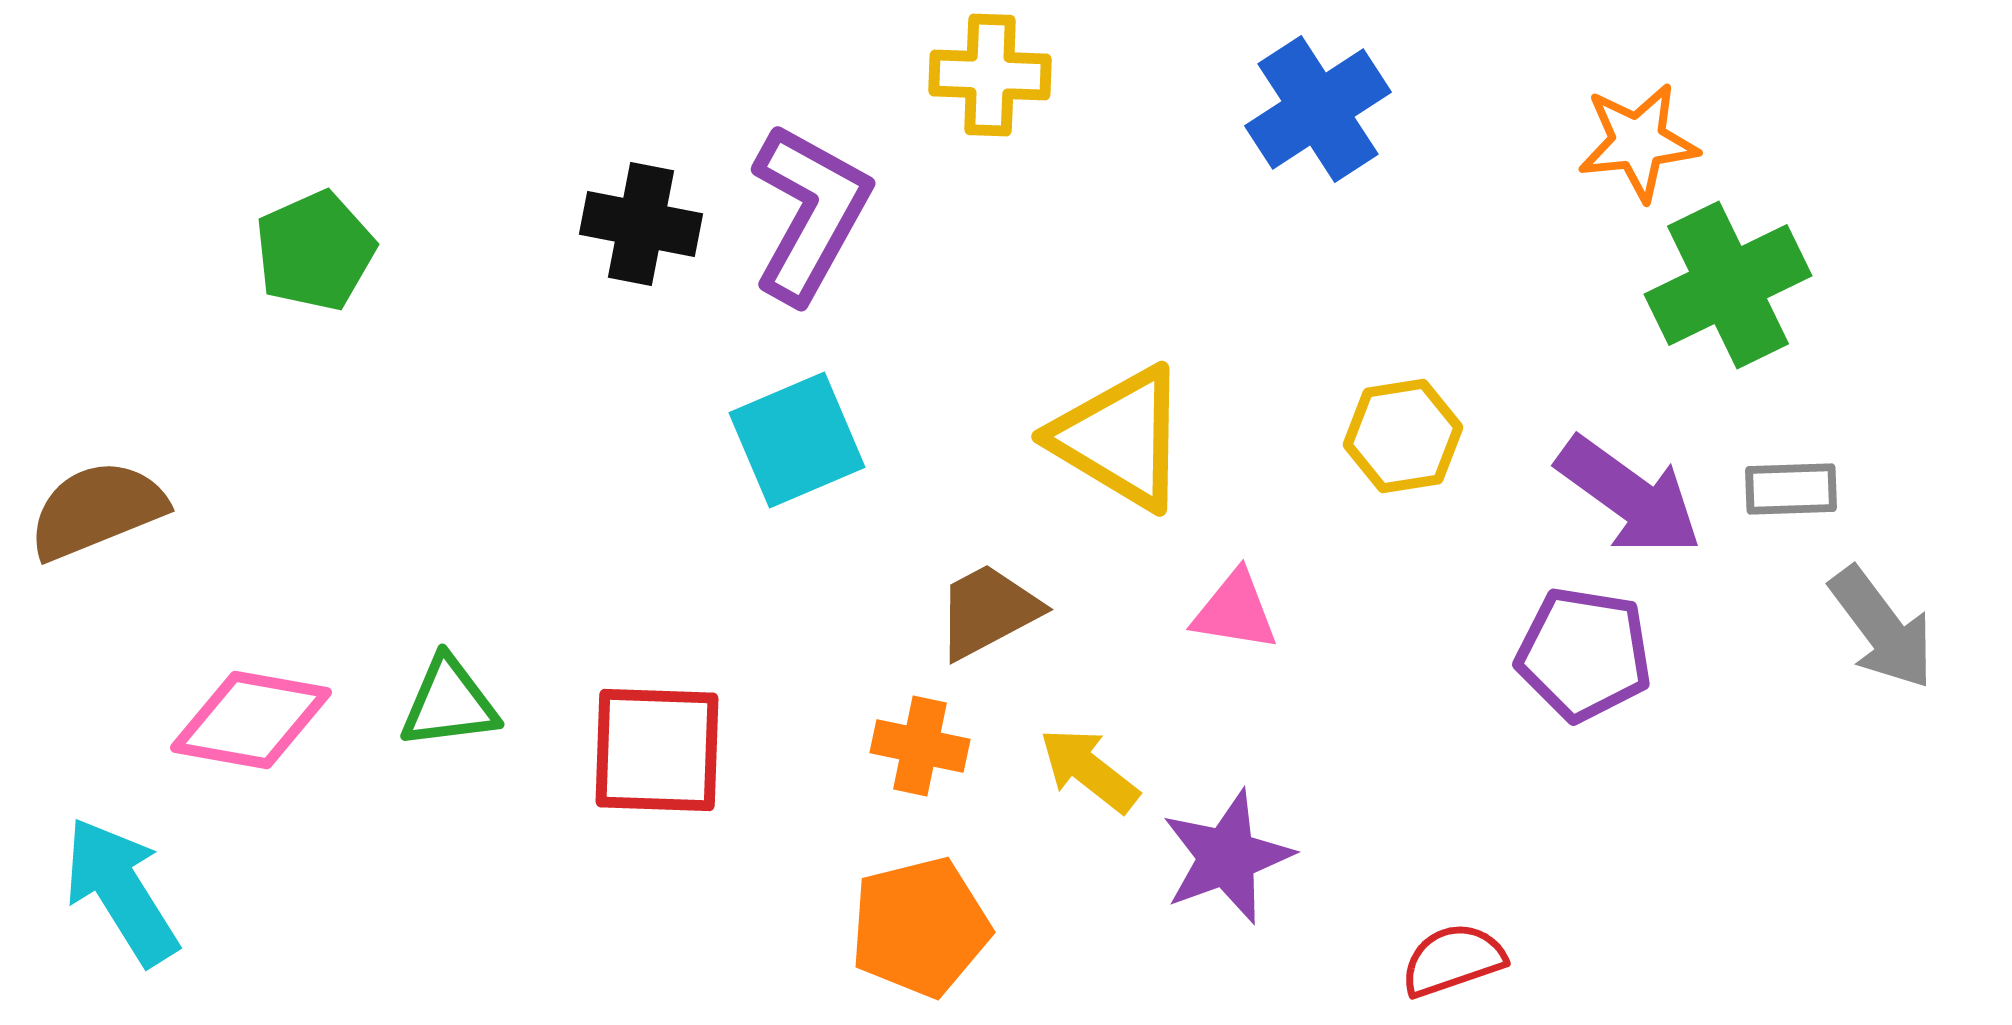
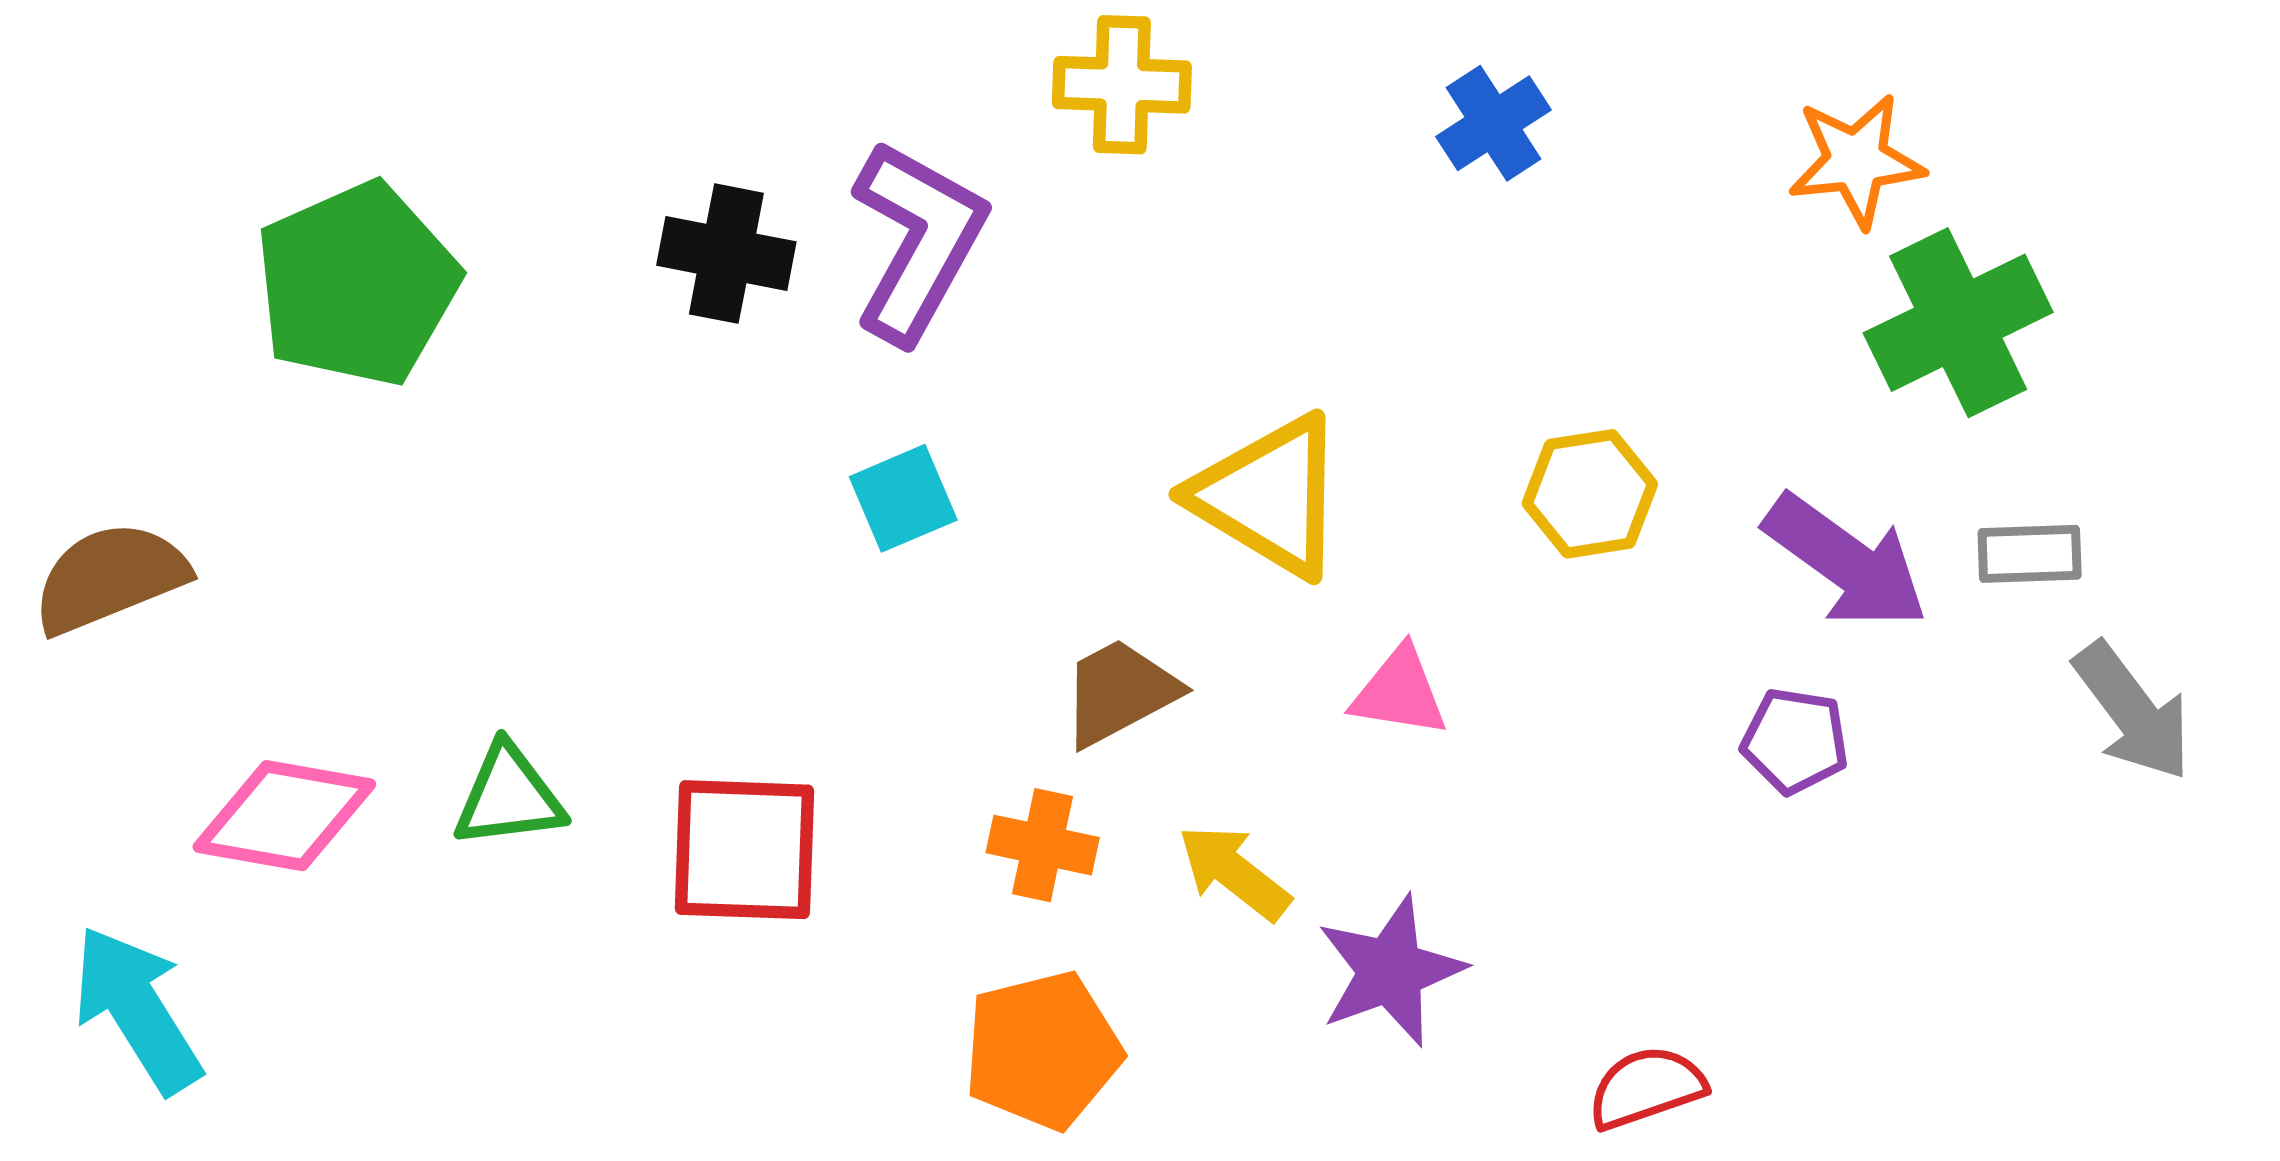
blue cross: (1318, 109) -> (1494, 123), size x0.7
green pentagon: (315, 251) -> (357, 284), size x1.5
cyan square: (797, 440) -> (903, 498), size x0.7
purple pentagon: (1584, 654) -> (1795, 741), size x0.7

